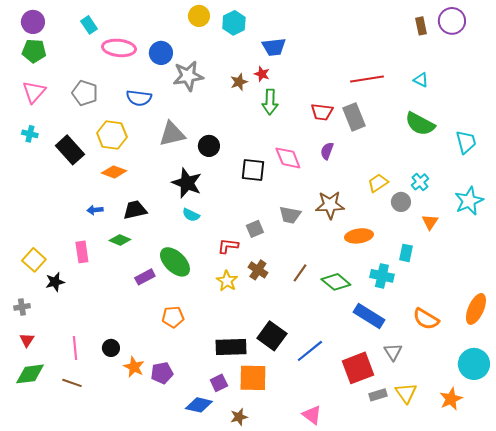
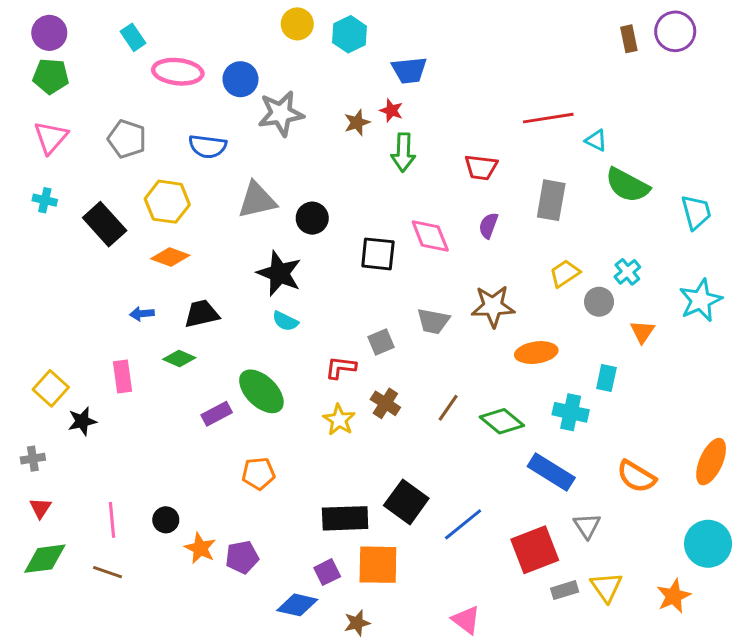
cyan triangle: (421, 80) -> (596, 140), moved
gray rectangle: (354, 117) -> (551, 200), moved, turned 32

